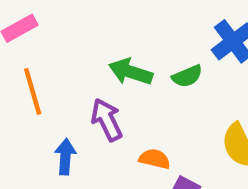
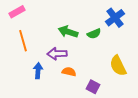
purple arrow: (107, 120) -> (57, 54), turned -66
orange semicircle: (155, 159) -> (69, 72), moved

